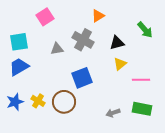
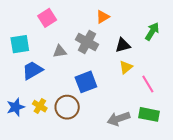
green arrow: (145, 30) -> (152, 31), turned -108
blue trapezoid: (19, 67) -> (32, 70), moved
pink line: (141, 80) -> (148, 84), turned 60
gray arrow: (113, 113) -> (119, 119), size x1.5

